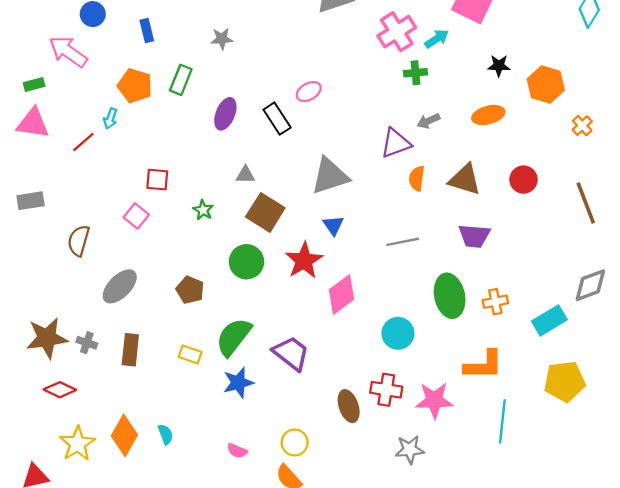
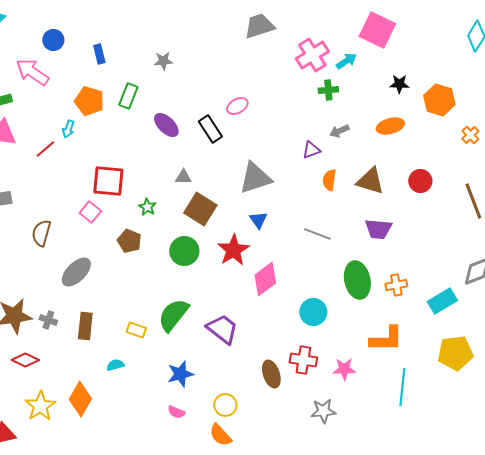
purple ellipse: (225, 114) -> (166, 125), turned -68
purple triangle: (396, 143) -> (311, 150), size x0.7
red square: (157, 180) -> (108, 181), size x1.6
gray line: (403, 242) -> (317, 234), turned 32
brown pentagon: (190, 290) -> (129, 241), moved
blue star: (238, 383) -> (180, 374), moved
pink star: (434, 400) -> (344, 369), size x0.7
cyan semicircle: (166, 434) -> (115, 365), moved, turned -84

